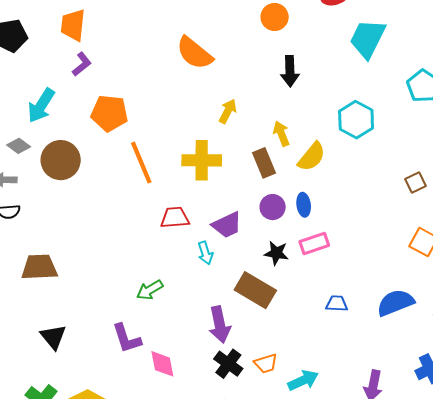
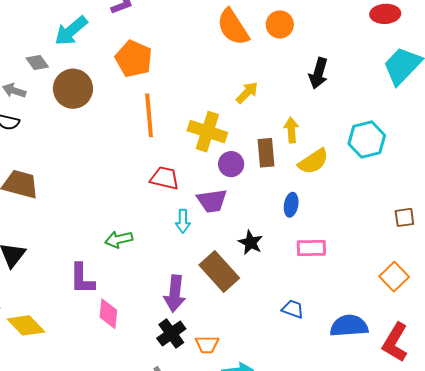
orange circle: (275, 17) -> (280, 24), moved
purple circle: (273, 207) -> (231, 164), moved
pink rectangle: (314, 244) -> (311, 248), moved

